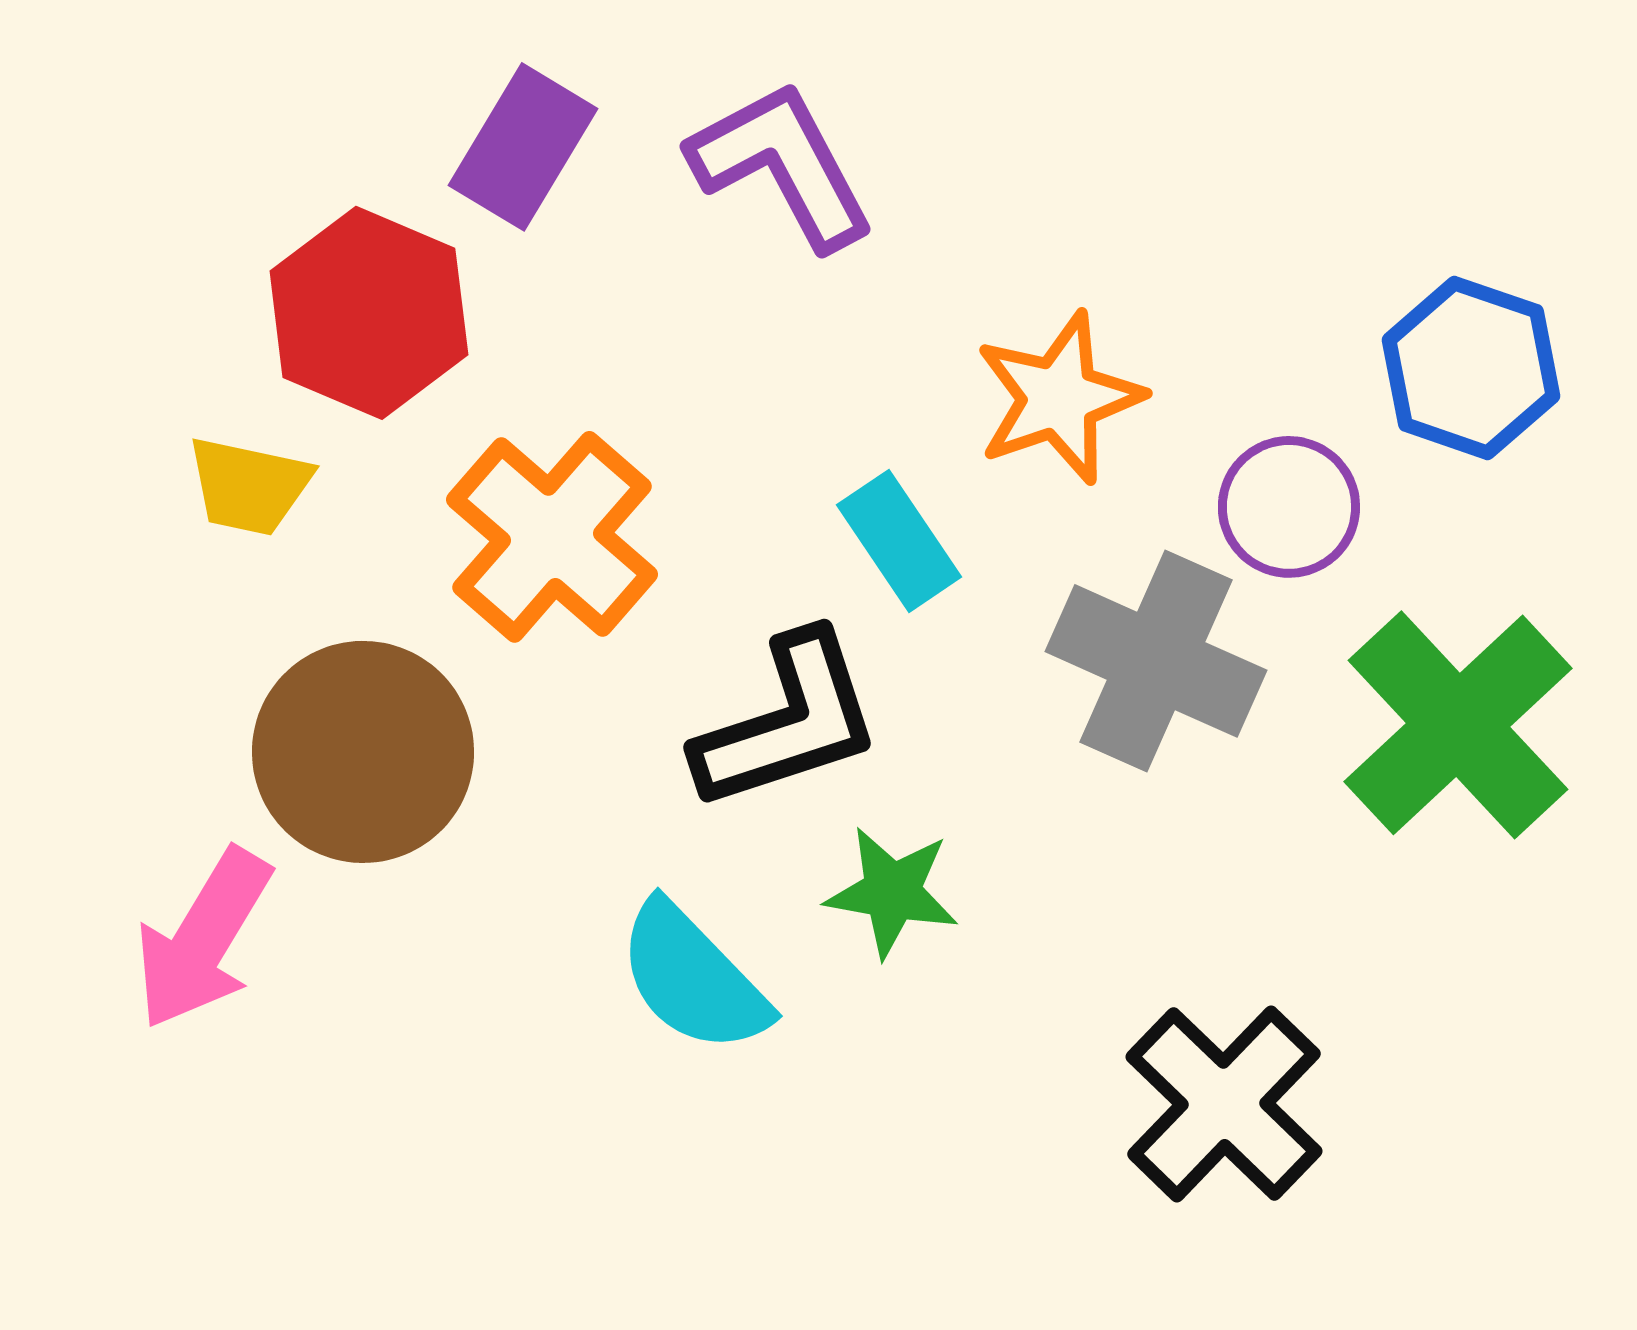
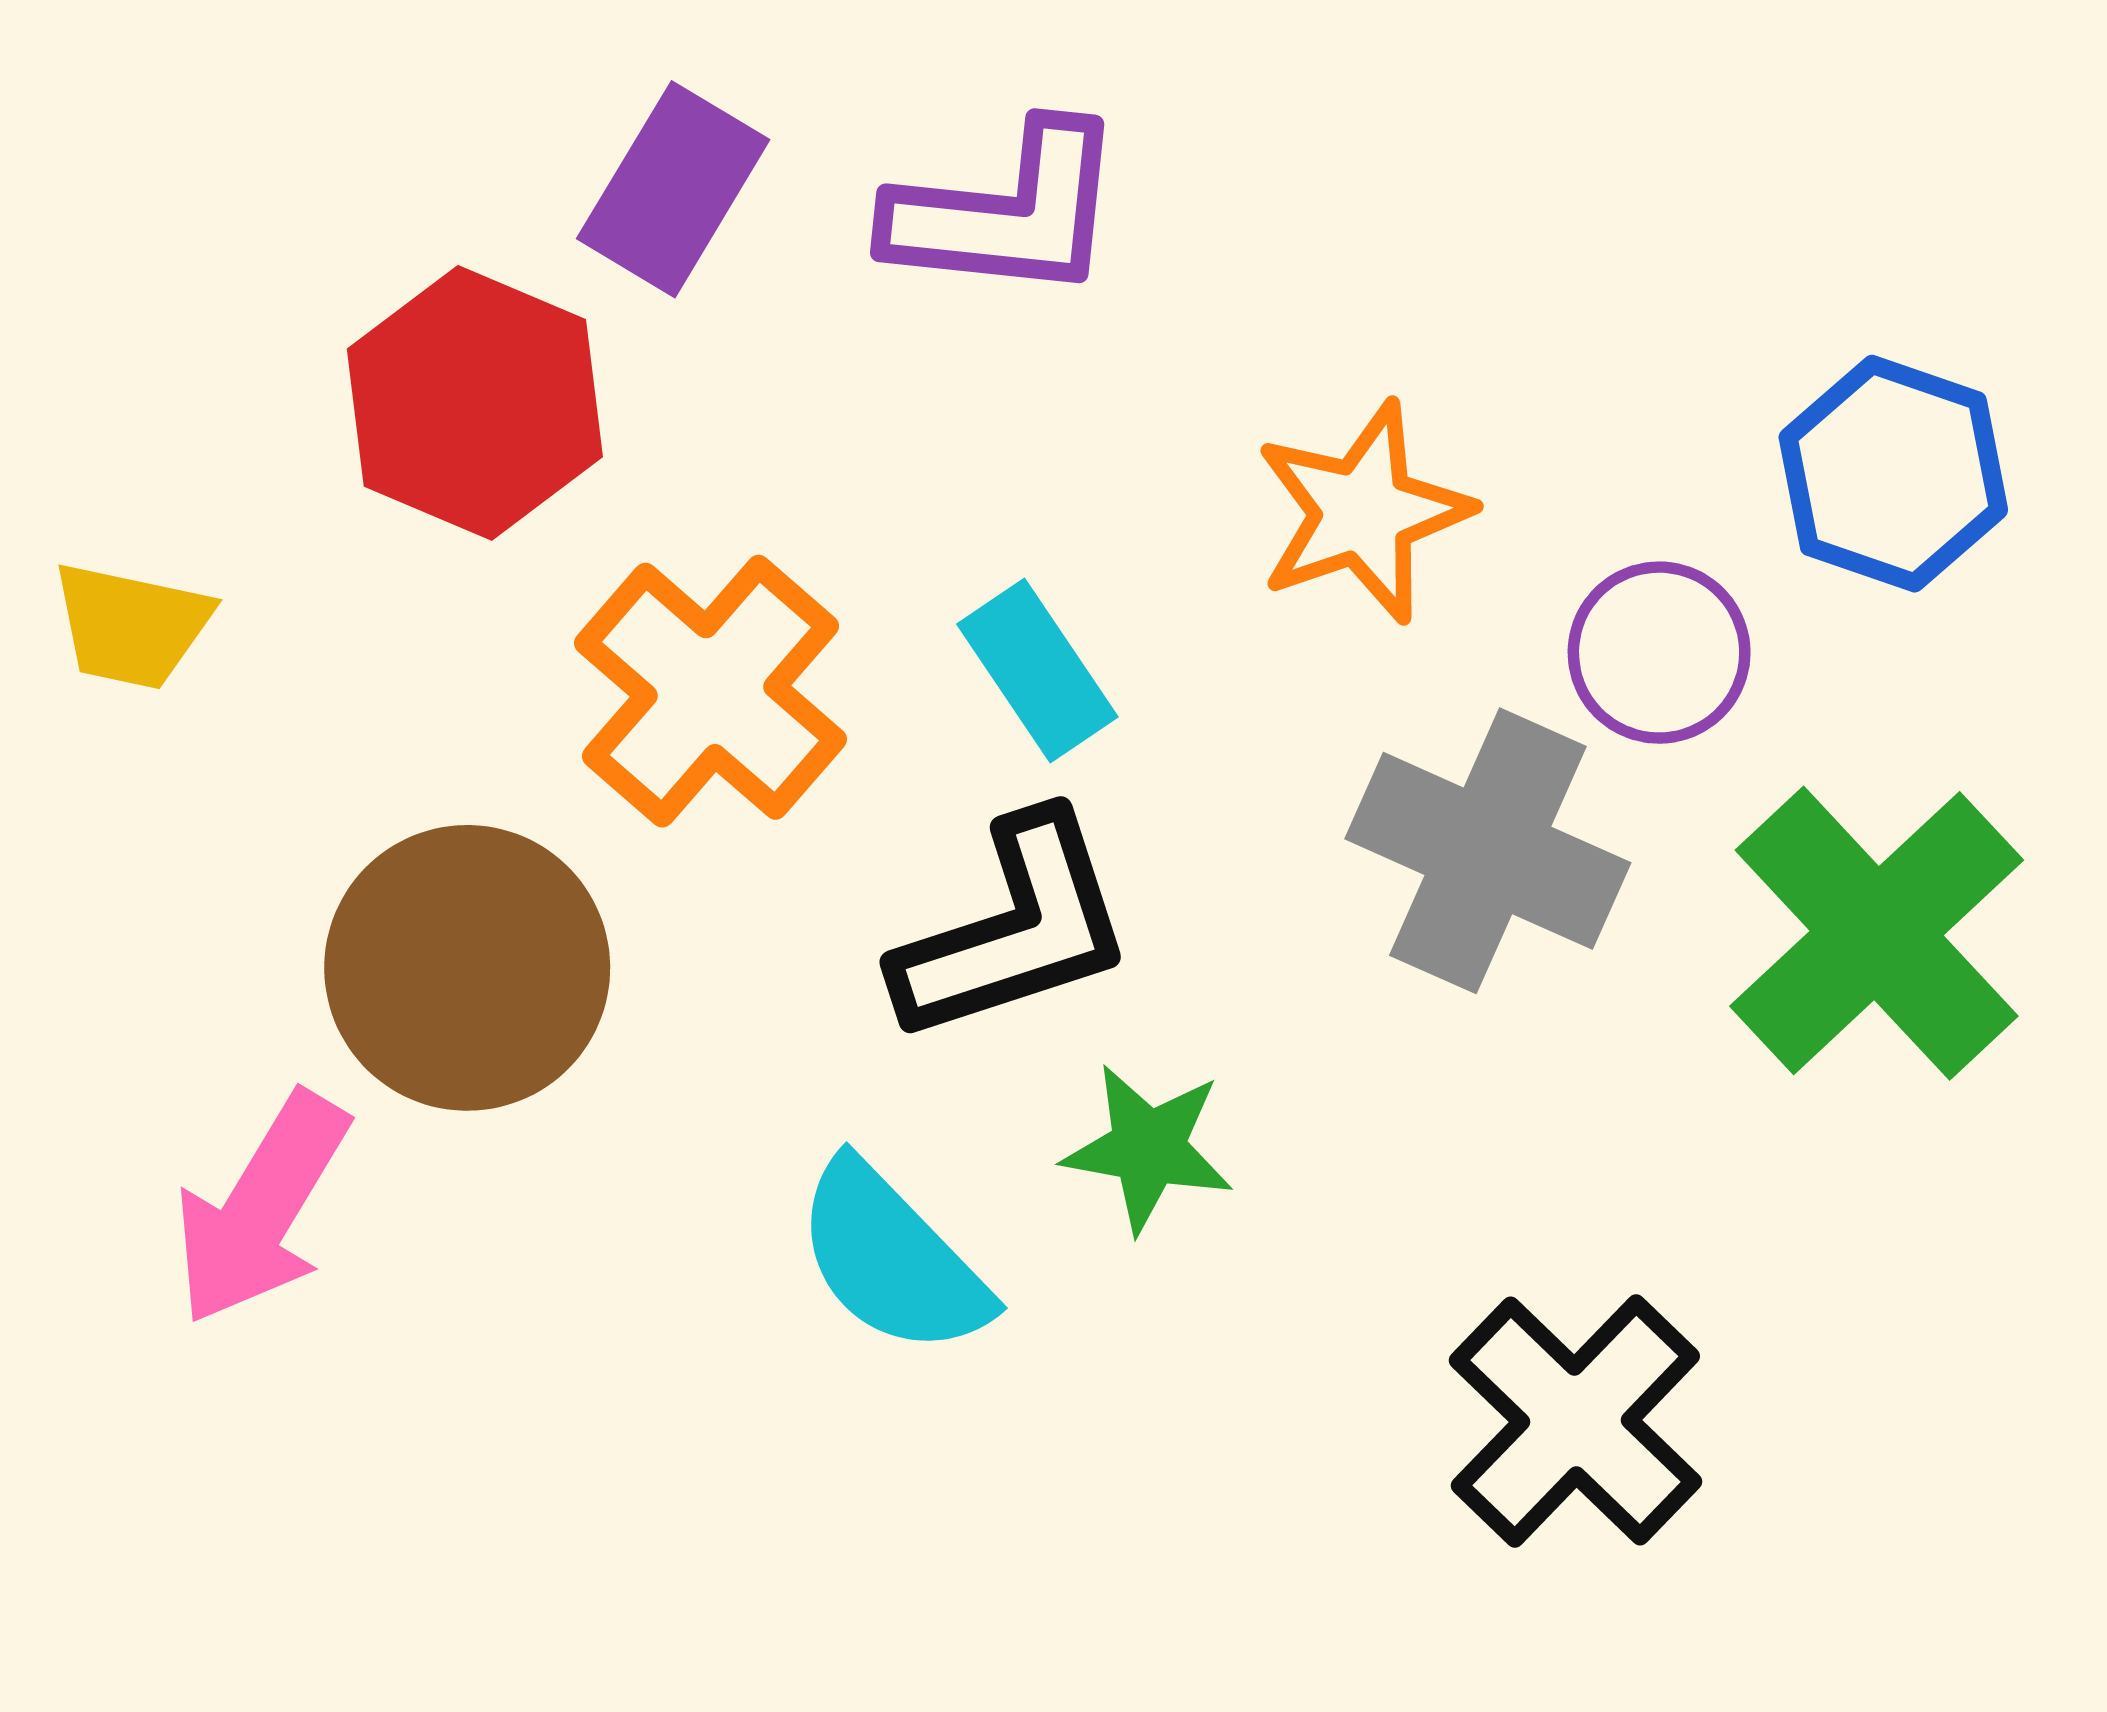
purple L-shape: (782, 165) -> (1007, 212), turned 124
yellow trapezoid: (249, 486) -> (131, 626), moved
cyan rectangle: (899, 541) -> (1037, 671), moved

